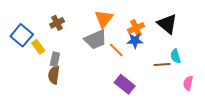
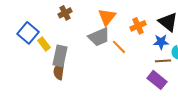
brown cross: (57, 23) -> (65, 13), moved
blue star: (135, 41) -> (161, 42), moved
gray rectangle: (55, 59) -> (60, 56), size x1.5
purple rectangle: (125, 84) -> (157, 80), moved

